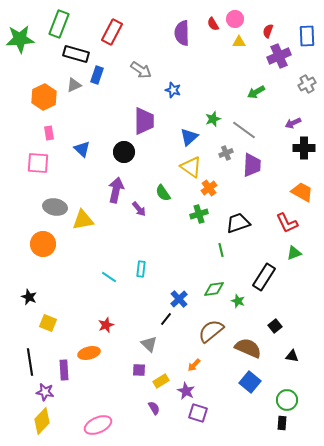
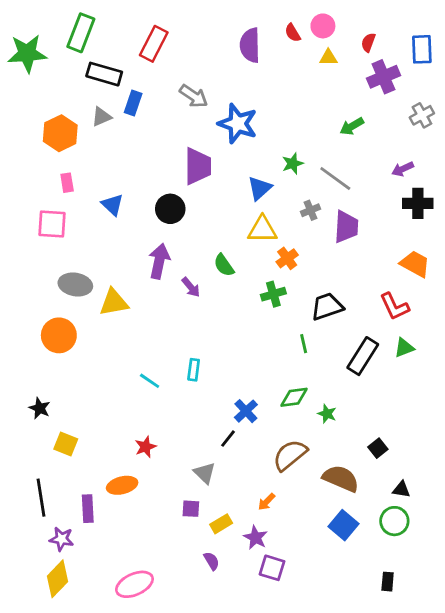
blue star: (173, 90) -> (238, 124), size x1.8
yellow triangle: (191, 167) -> (262, 229), turned -35
black rectangle: (264, 277) -> (363, 356), moved
green circle: (287, 400) -> (394, 521), moved

